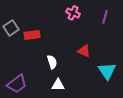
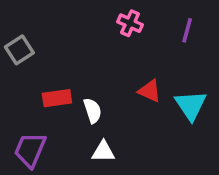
red rectangle: (32, 35) -> (57, 98), moved
cyan triangle: (107, 71) -> (191, 105), moved
purple trapezoid: (17, 84) -> (30, 150), turned 150

